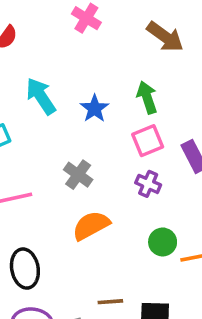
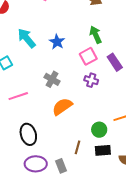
green arrow: (147, 97) -> (96, 35), moved
green circle: (163, 242) -> (99, 130), moved
brown line: (110, 302) -> (78, 147), turned -64

